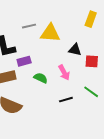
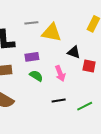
purple rectangle: (24, 61) -> (32, 57), moved
green line: (91, 92) -> (85, 106), moved, turned -70

